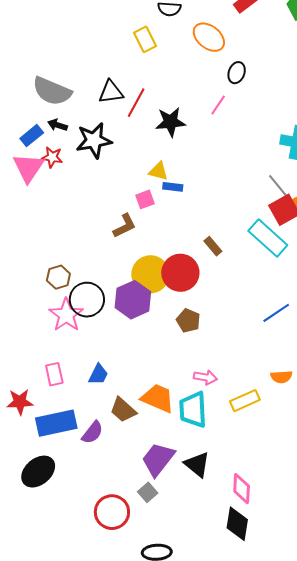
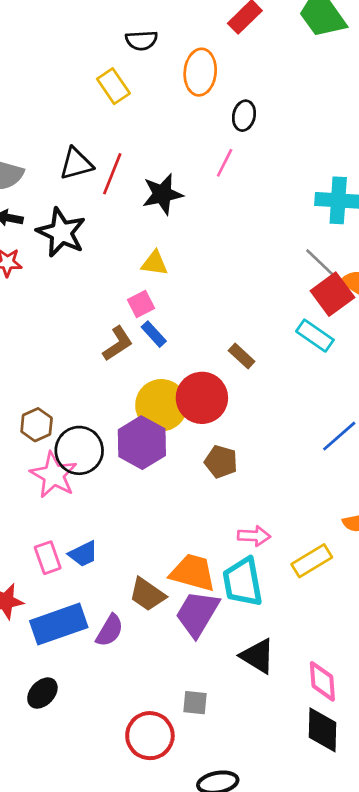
orange ellipse: (209, 37) -> (200, 72), turned 64
black star: (94, 140) -> (61, 232), turned -30
blue rectangle: (173, 187) -> (154, 334), moved, turned 48
cyan rectangle: (268, 238) -> (315, 336), size x0.7
blue trapezoid: (98, 374) -> (83, 554), moved, turned 45
purple trapezoid: (158, 459) -> (197, 614), moved
black ellipse: (38, 472) -> (42, 693), size x0.7
gray square: (148, 492) -> (195, 703), turned -36

